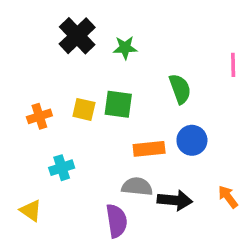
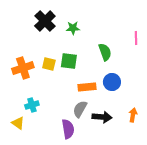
orange cross: (39, 116) -> (23, 68), size x1.5
cyan cross: (62, 168) -> (32, 105), moved
gray semicircle: (137, 187) -> (80, 109), turned -66
orange arrow: (228, 197) -> (133, 115), turned 48

